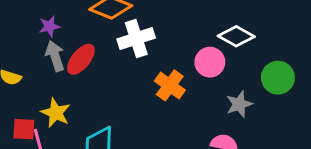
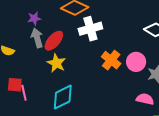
pink circle: (210, 62) -> (136, 62), moved
yellow star: (56, 113) -> (56, 63), moved

